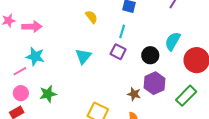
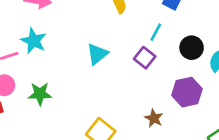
black circle: (150, 55) -> (192, 48), moved
purple hexagon: (155, 83) -> (187, 92), moved

